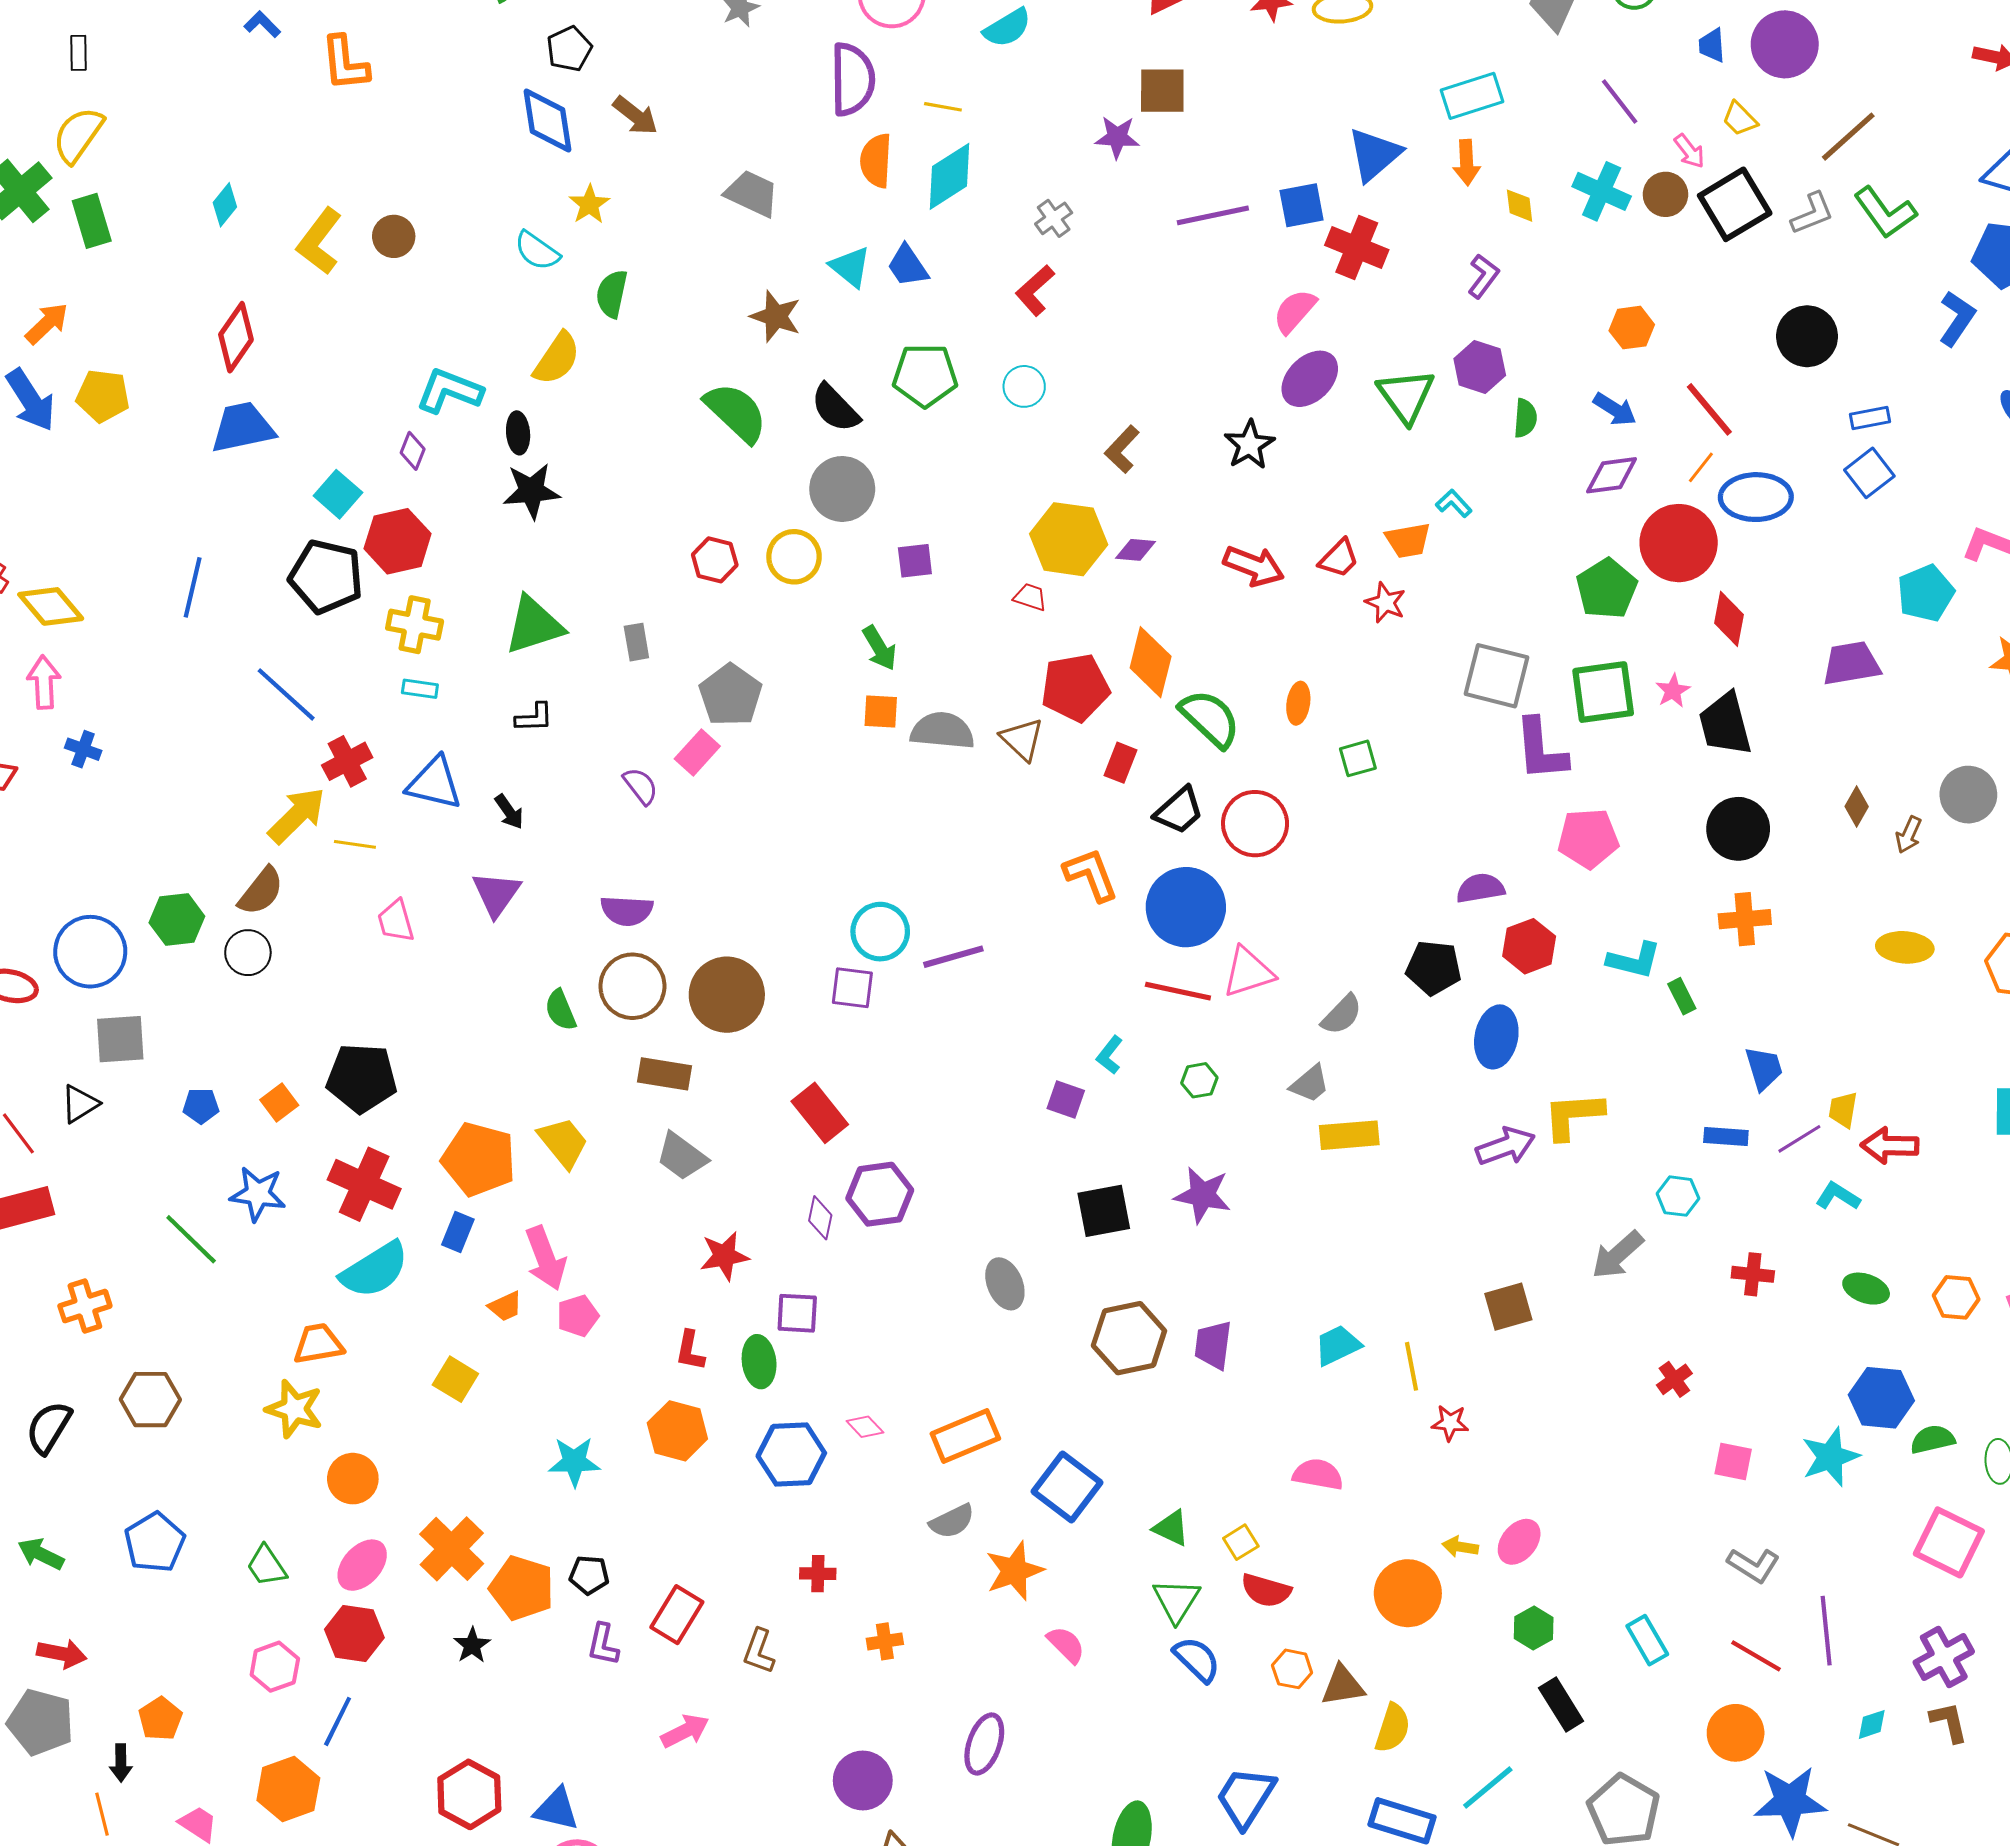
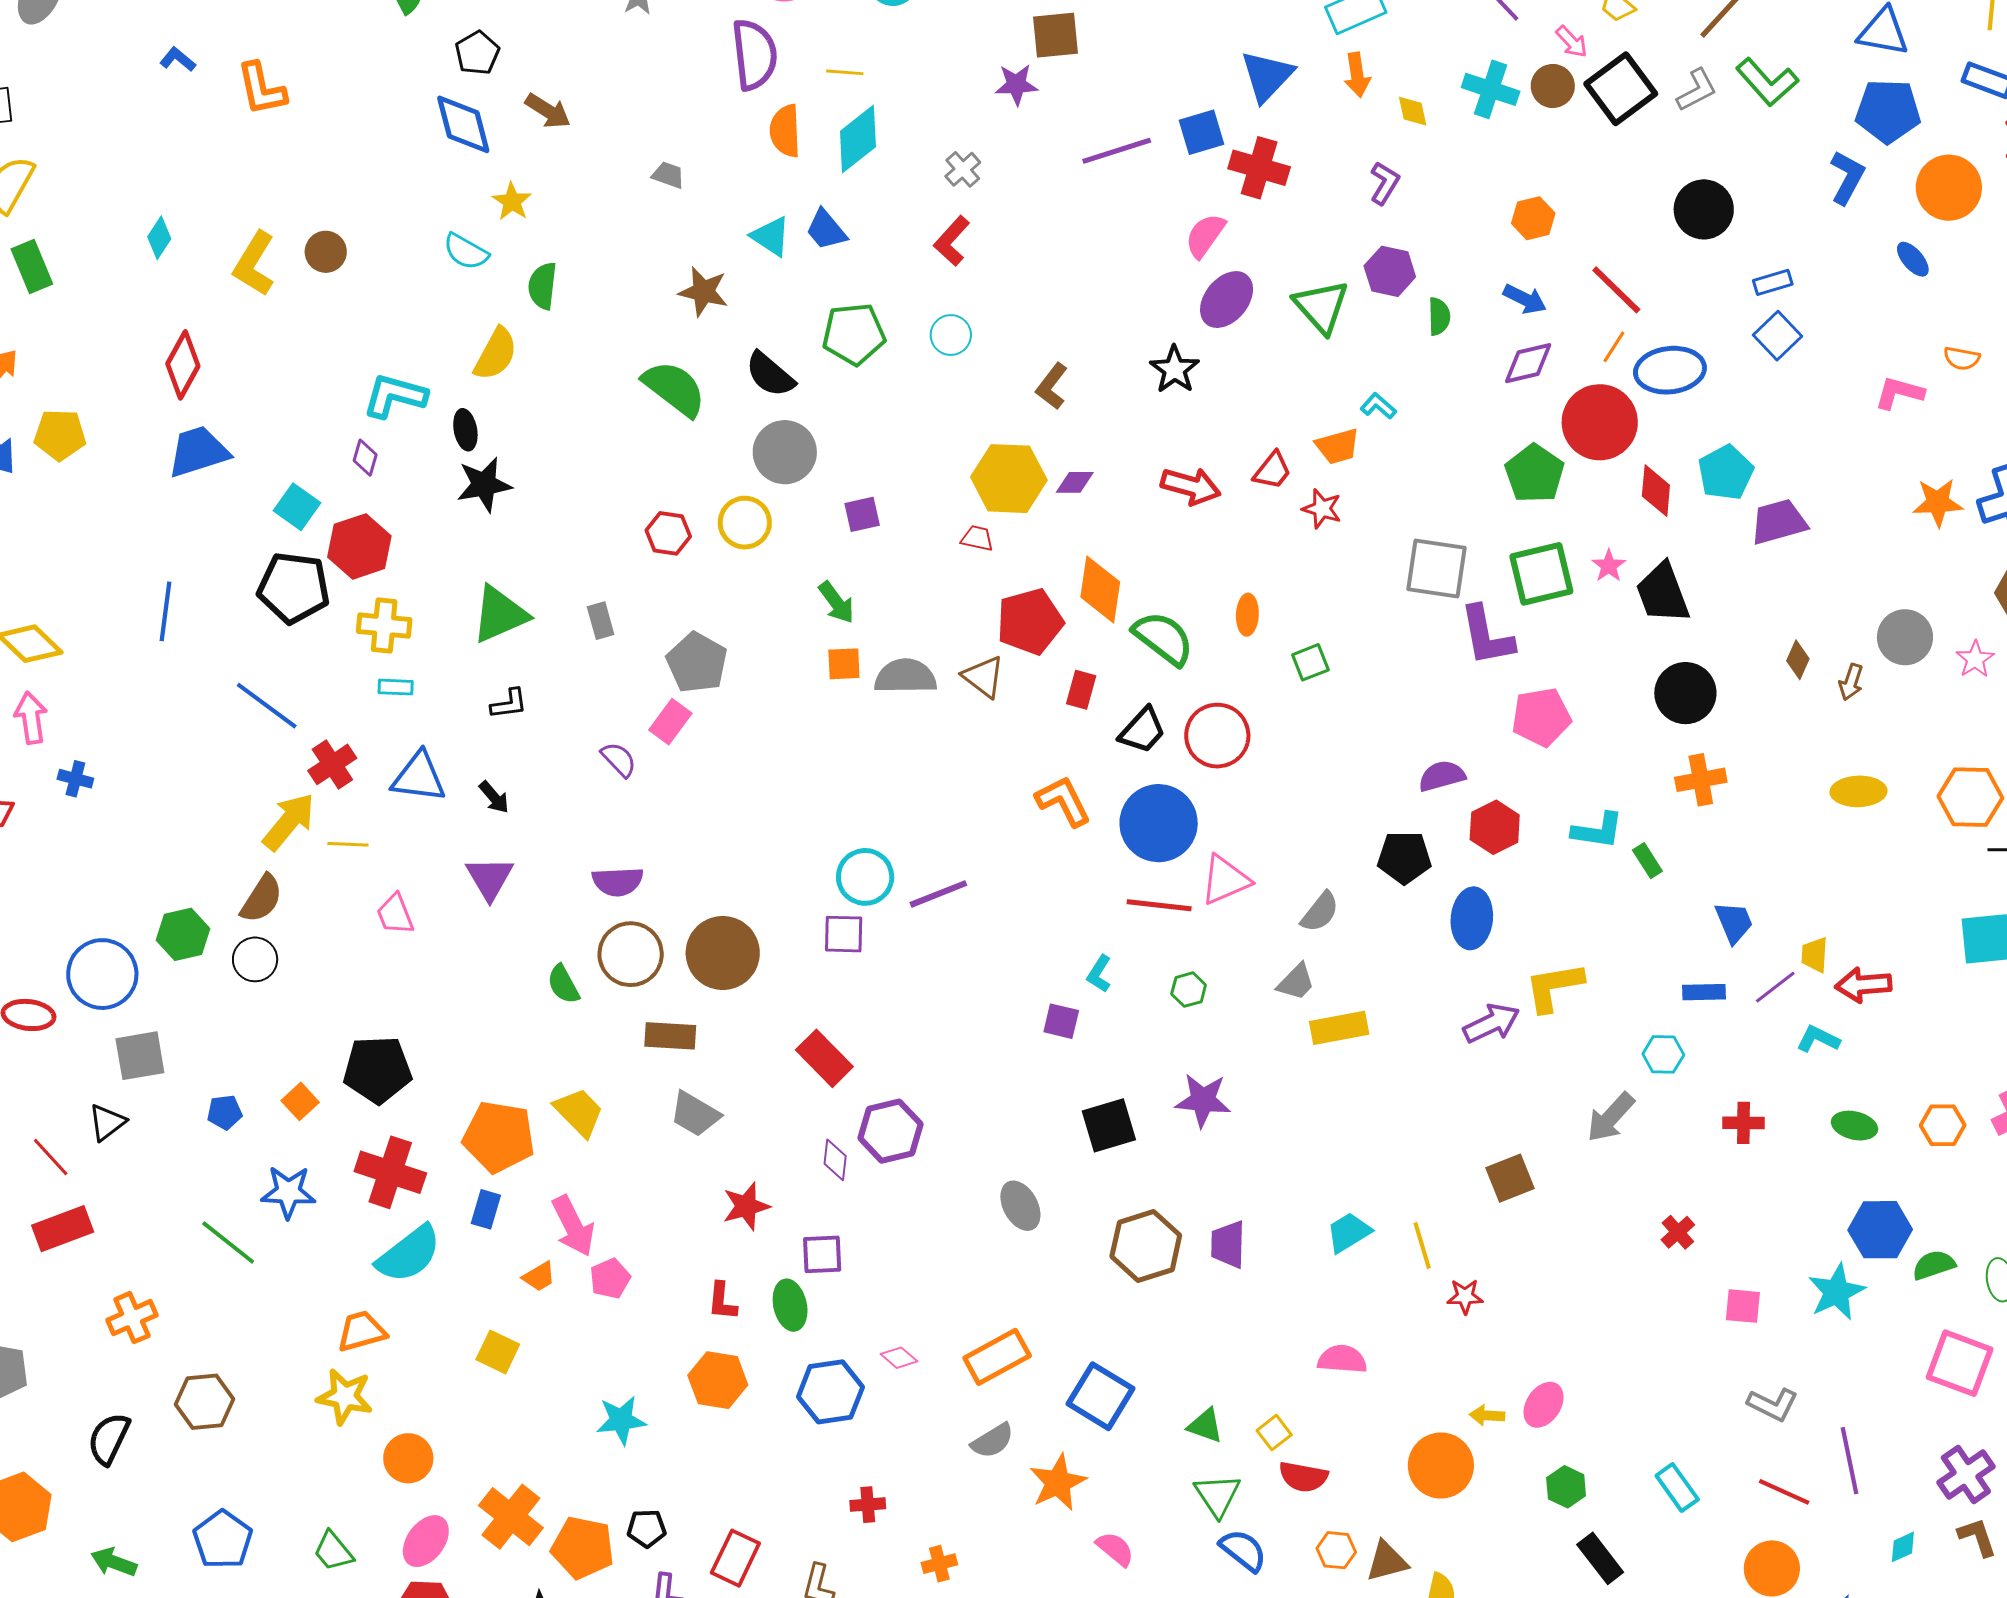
gray trapezoid: (752, 194) -> (668, 175), size x0.6
cyan pentagon: (1926, 593) -> (1726, 473), moved

